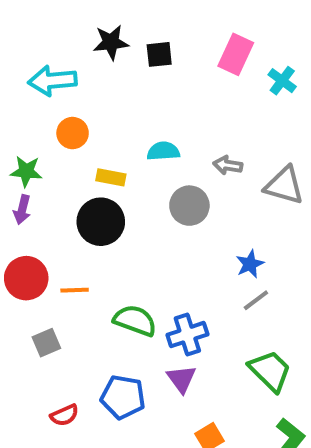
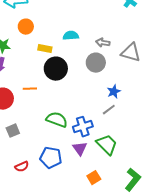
gray circle: (189, 206) -> (96, 63), moved
black circle: (101, 222) -> (56, 69), moved
orange line: (75, 290) -> (30, 89), moved
gray line: (256, 300) -> (109, 110), moved
green trapezoid: (270, 371) -> (107, 145), moved

